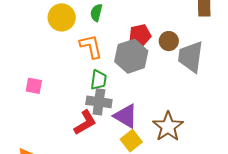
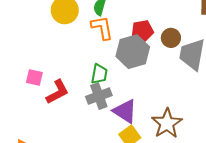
orange L-shape: (91, 46) -> (102, 28), moved
gray cross: (99, 102) -> (99, 96), turned -30
red L-shape: (85, 123) -> (57, 92), moved

